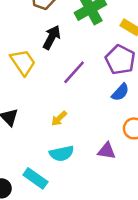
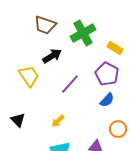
black arrow: (52, 37) -> (52, 56), turned 30

